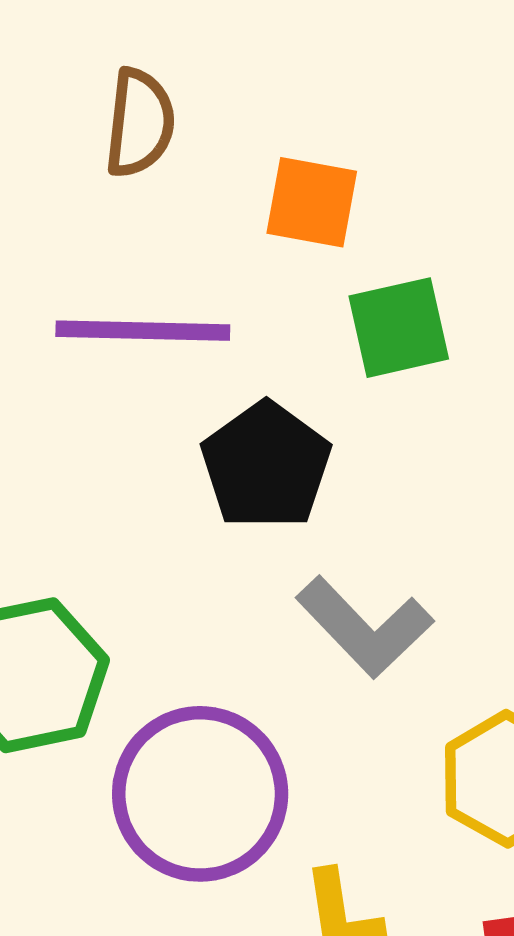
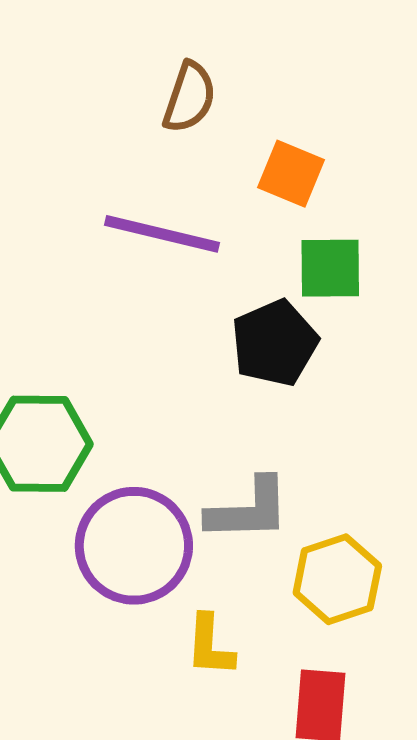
black pentagon: (266, 466) -> (275, 343), moved
gray L-shape: (365, 627) -> (248, 510), moved, turned -60

